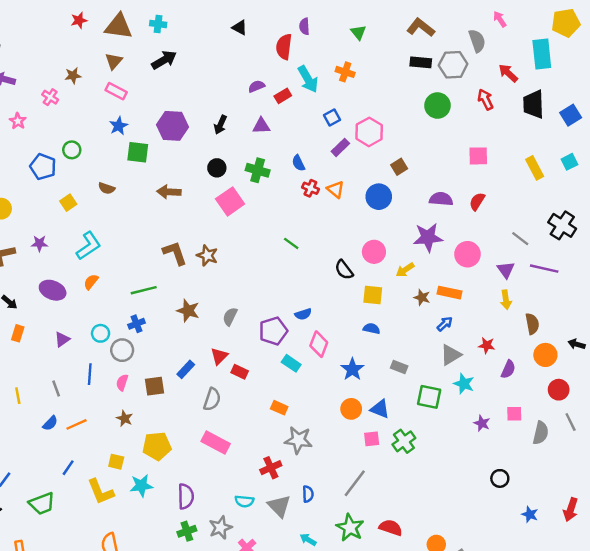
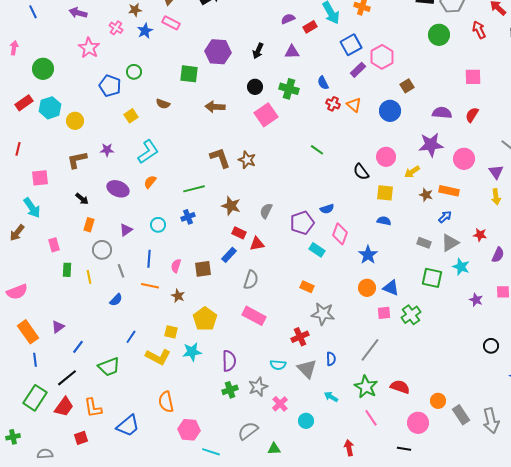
blue square: (332, 118) -> (351, 45), size x1.5
pink star: (18, 121) -> (89, 48), size x1.5
blue star: (119, 126) -> (145, 31), moved
gray circle: (122, 350) -> (102, 250), moved
red triangle: (219, 356) -> (257, 244), turned 35
gray rectangle: (399, 367) -> (424, 243), moved
red rectangle: (240, 372) -> (239, 233), moved
orange line: (77, 424) -> (150, 286), moved, turned 36
yellow pentagon: (157, 446) -> (205, 319), turned -30
yellow L-shape: (101, 492) -> (158, 357), turned -40

